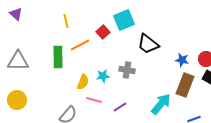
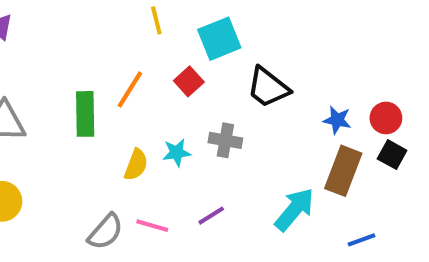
yellow line: (66, 21) -> (156, 20), moved
red square: (103, 32) -> (189, 81), moved
orange line: (80, 45) -> (130, 90), turned -30
pink line: (94, 100) -> (152, 226), moved

